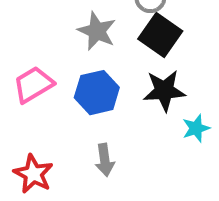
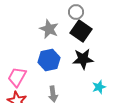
pink trapezoid: (33, 85) -> (17, 77), moved, turned -30
cyan star: (196, 128) -> (99, 87), moved

